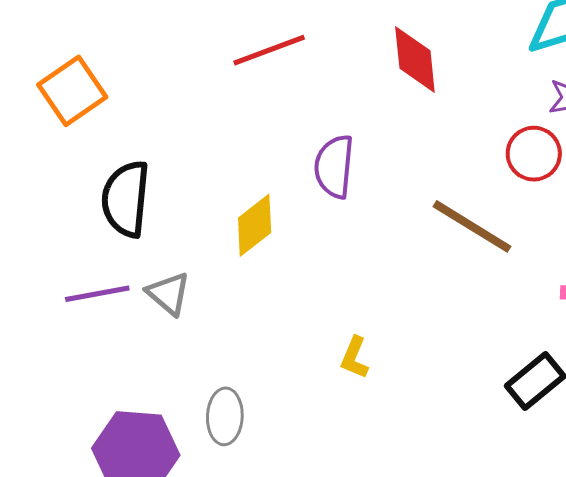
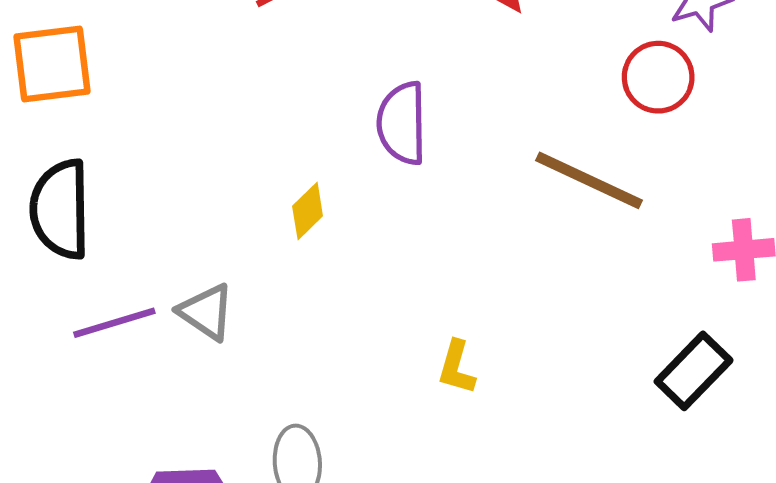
orange square: (72, 91) -> (52, 64), turned 34
black semicircle: (126, 199) -> (60, 209), moved
yellow diamond: (255, 225) -> (308, 211), size x0.7

